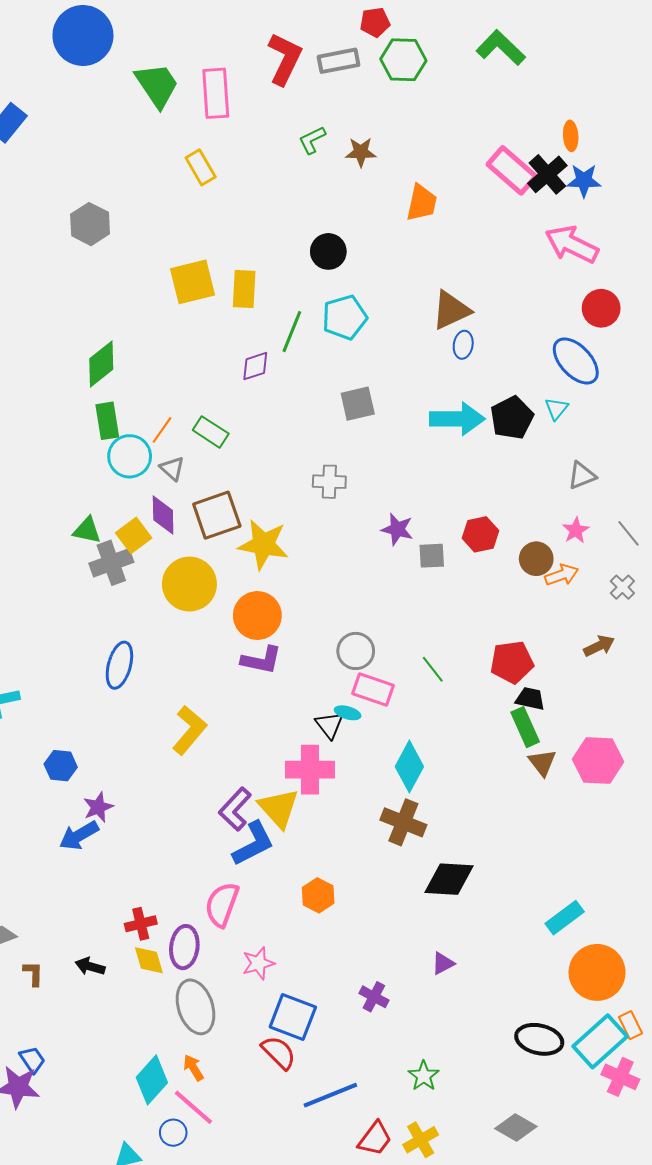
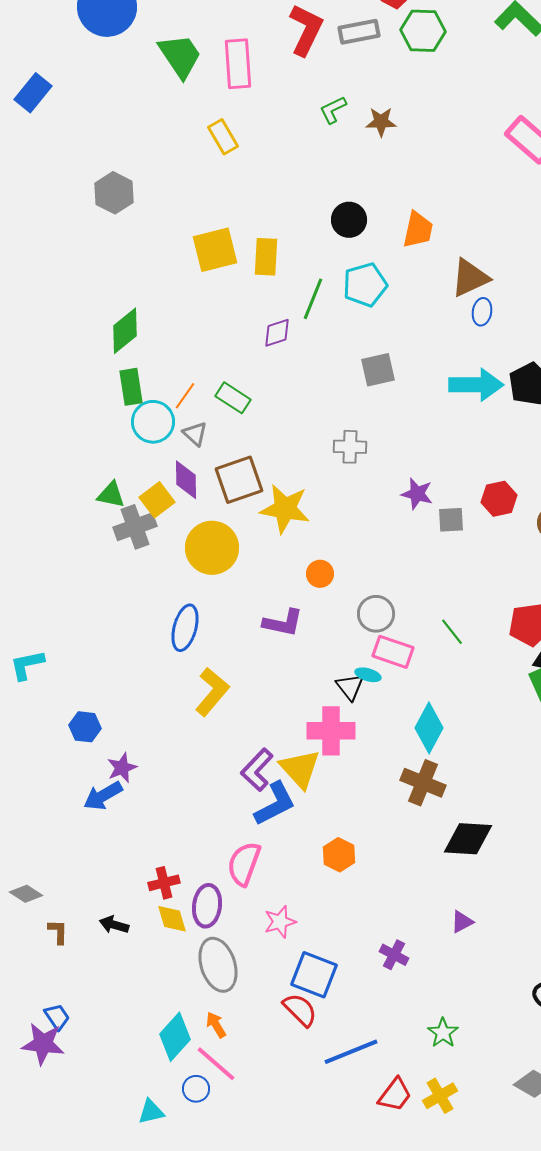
orange trapezoid: (422, 203) -> (418, 230), moved
orange circle: (257, 615) -> (320, 574), moved, size x0.6
blue ellipse: (119, 665) -> (185, 628), moved

